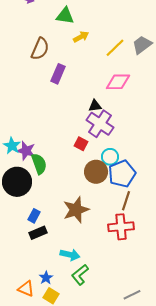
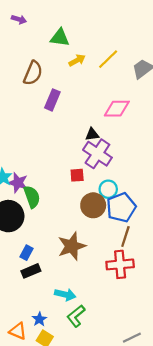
yellow line: (115, 48) -> (108, 59), moved
red square: (81, 144) -> (77, 175), turned -32

